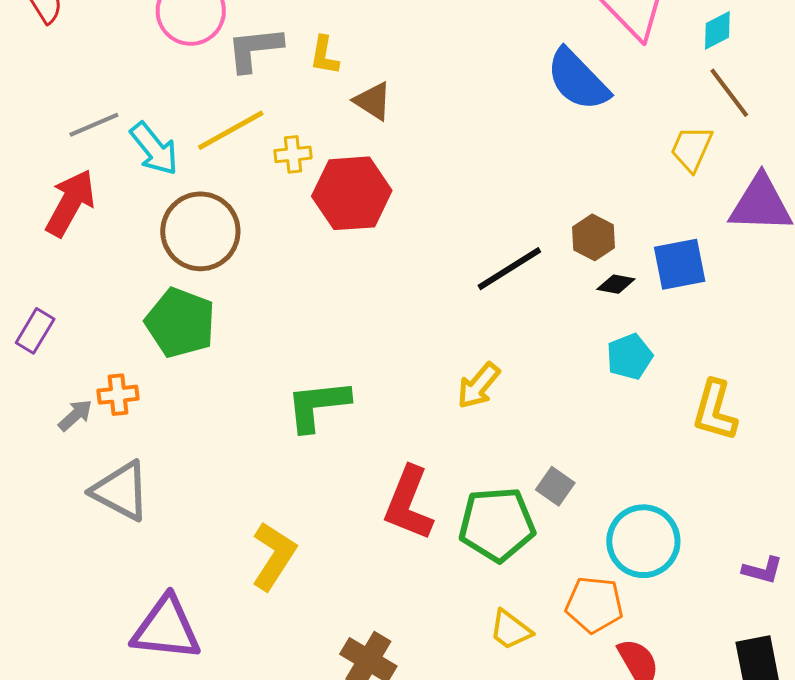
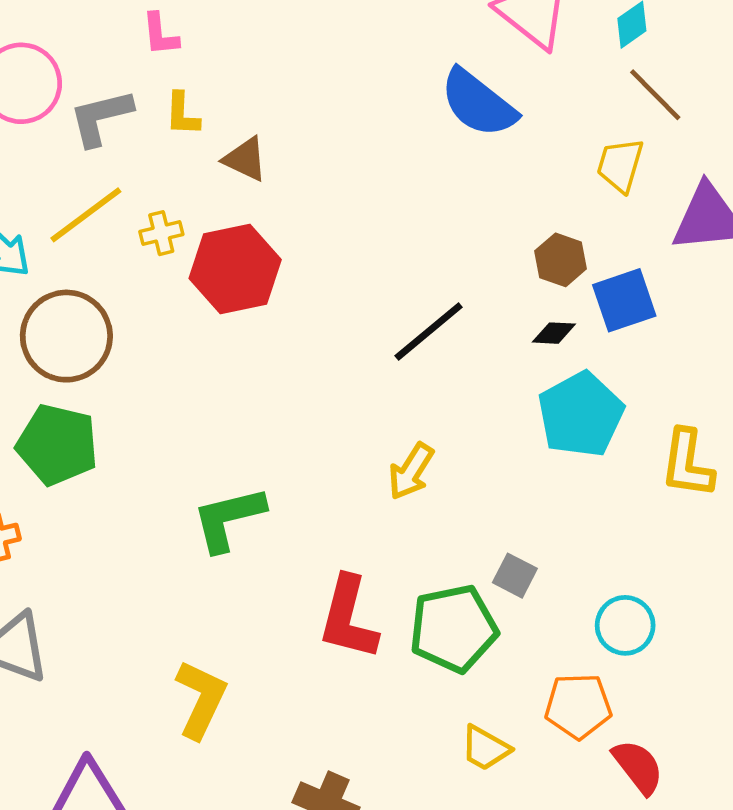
brown hexagon: (593, 237) -> (561, 260), moved
cyan pentagon: (630, 357) -> (581, 415), size x1.6
cyan circle: (643, 541) -> (625, 625), size x0.7

